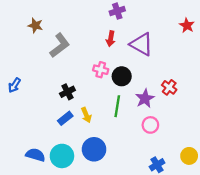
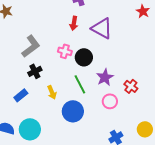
gray L-shape: (60, 45) -> (31, 46), moved
red cross: (169, 87) -> (131, 86), moved
green line: (117, 106) -> (80, 84), turned -36
blue rectangle: (65, 118) -> (21, 95), moved
blue circle: (94, 149) -> (73, 111), moved

